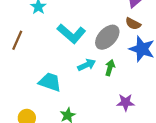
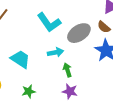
green arrow: (110, 68) -> (67, 70), moved, turned -48
purple star: (126, 102) -> (70, 91), moved

